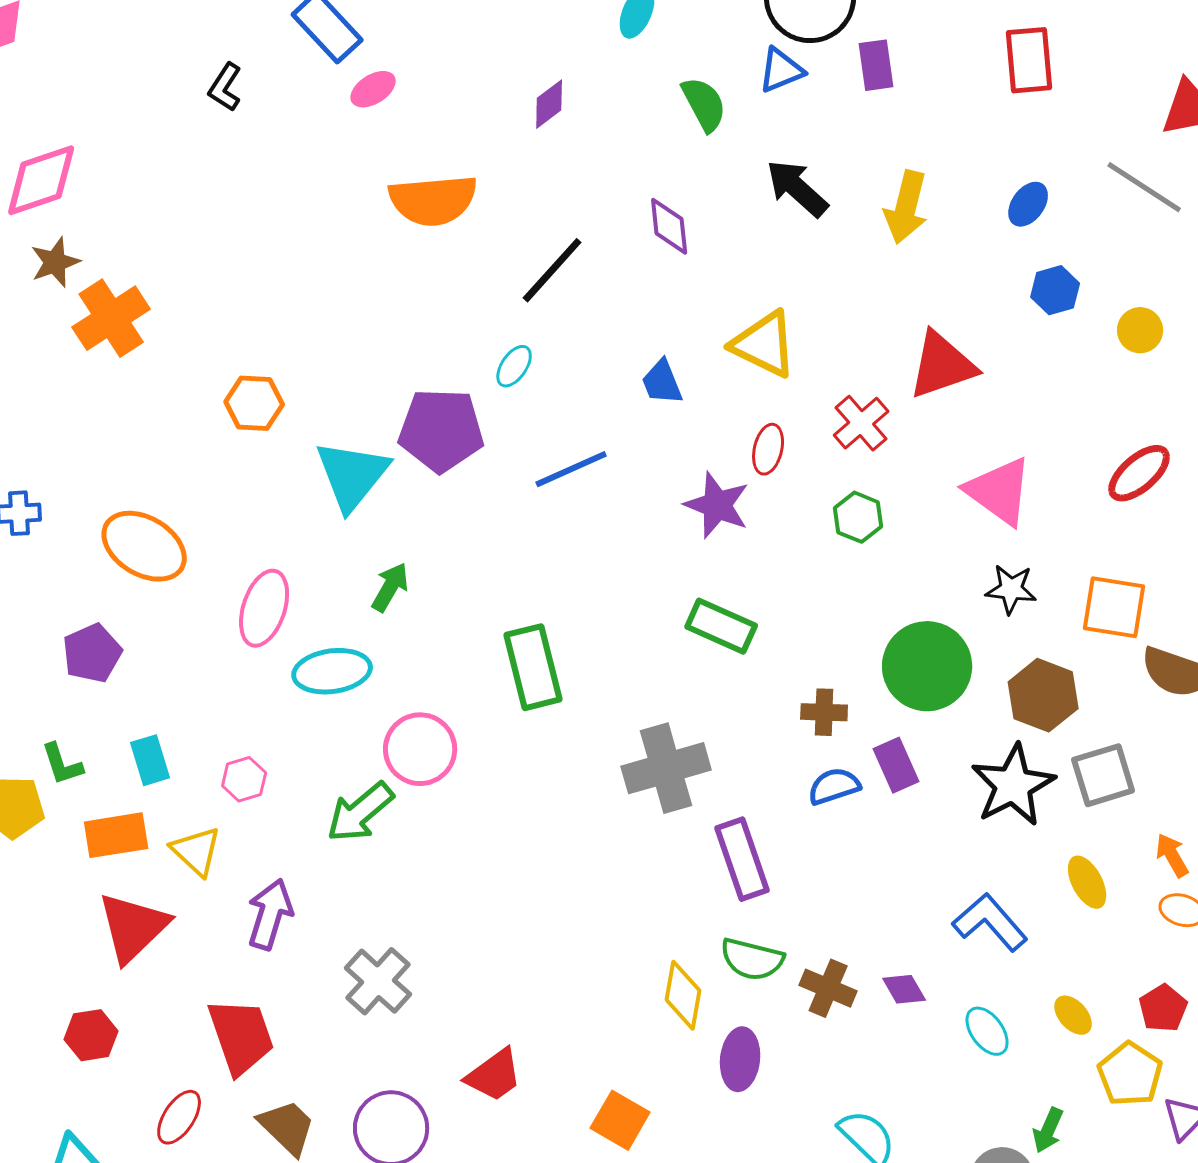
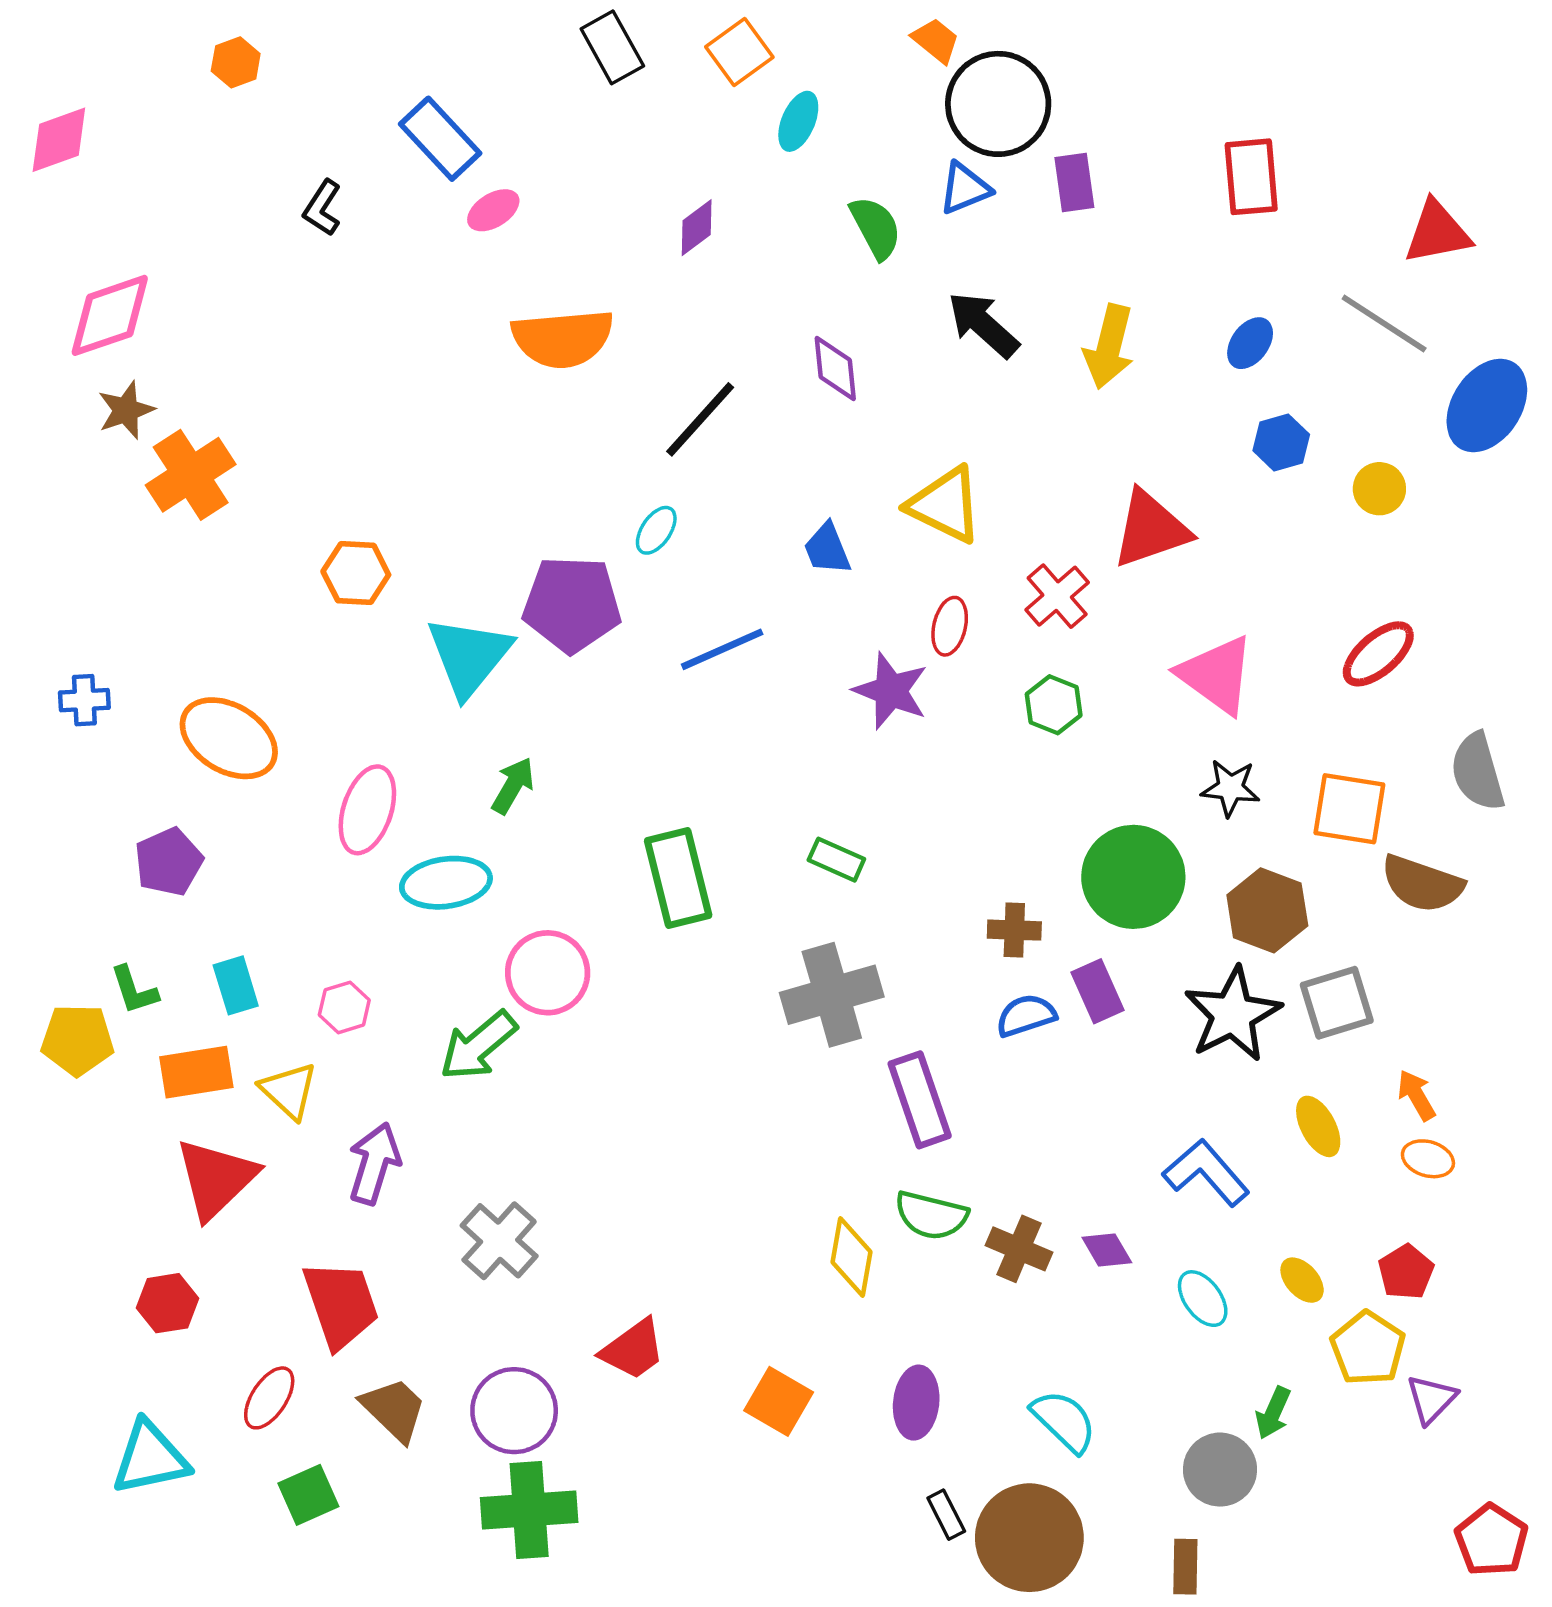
green rectangle: (721, 626) -> (836, 860), moved, size x0.7
purple ellipse: (740, 1059) -> (916, 1403), moved

